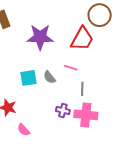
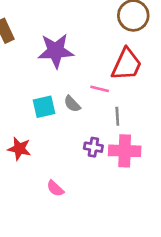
red trapezoid: (82, 39) -> (127, 64), moved
pink semicircle: (24, 130) -> (55, 188), moved

